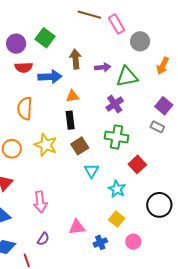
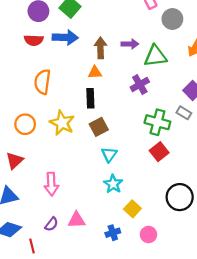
brown arrow: (75, 59) -> (101, 48), moved
red semicircle: (24, 67) -> (34, 40), moved
blue arrow: (50, 77) -> (65, 37), moved
green cross: (117, 137) -> (157, 122), moved
cyan star: (117, 189) -> (113, 184), moved
pink triangle: (77, 227) -> (77, 220), moved

